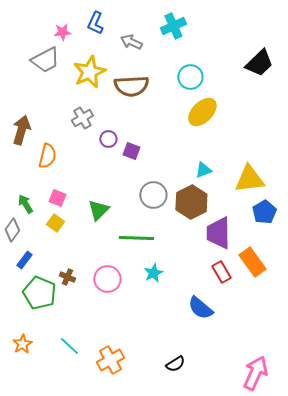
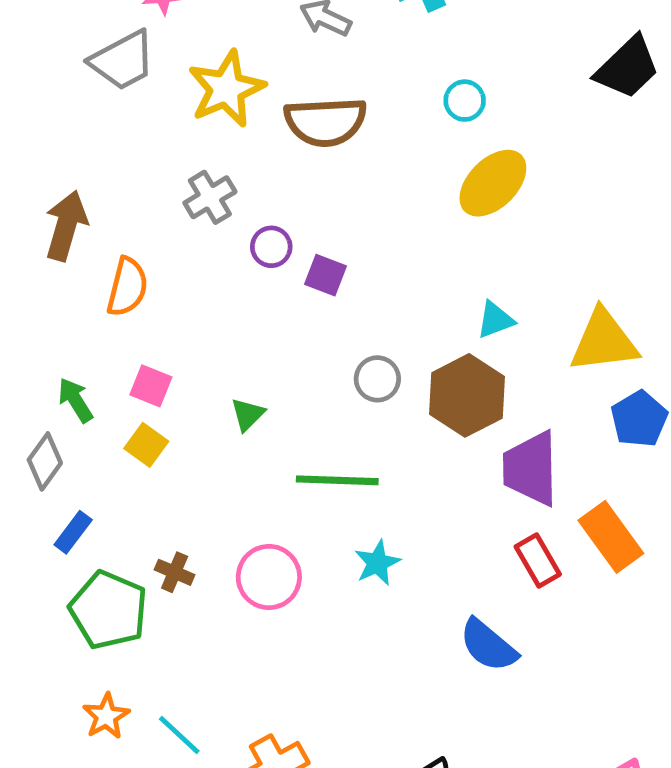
cyan circle: (190, 77) -> (465, 101), size x0.7
gray circle: (153, 195) -> (377, 379), size x0.7
green triangle: (98, 210) -> (248, 414), size x0.7
orange star: (22, 344) -> (106, 716), moved

